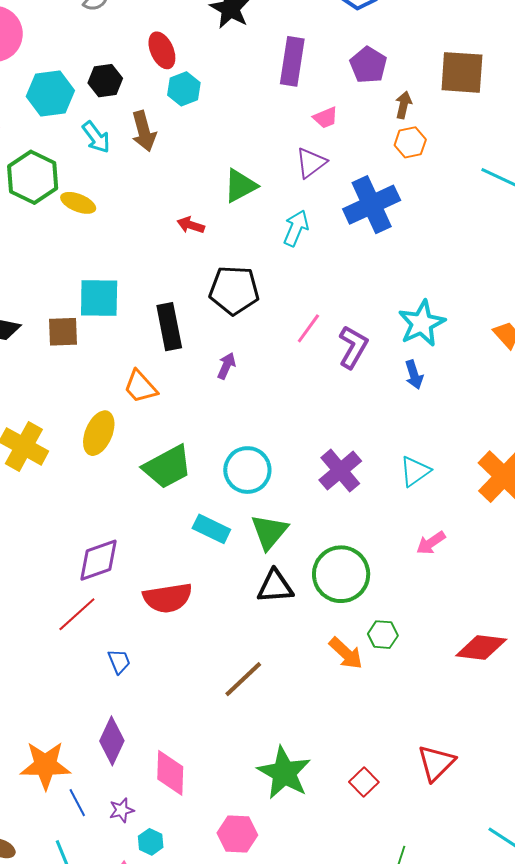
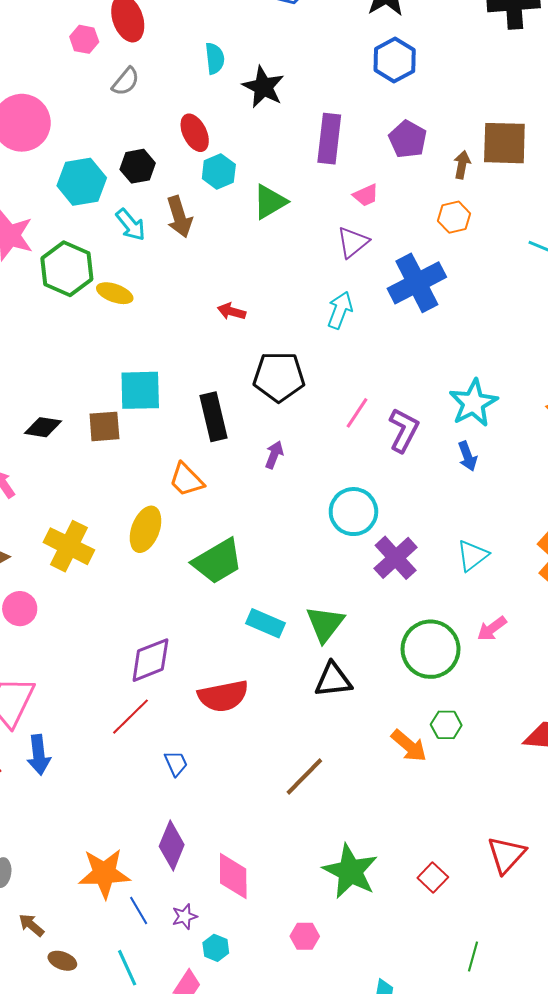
brown arrow: (404, 105) -> (462, 165), moved
green triangle: (240, 186) -> (270, 202), moved
cyan circle: (247, 470) -> (353, 512), moved
green circle: (341, 574) -> (431, 649), moved
pink hexagon: (237, 834) -> (305, 936), size x0.7

